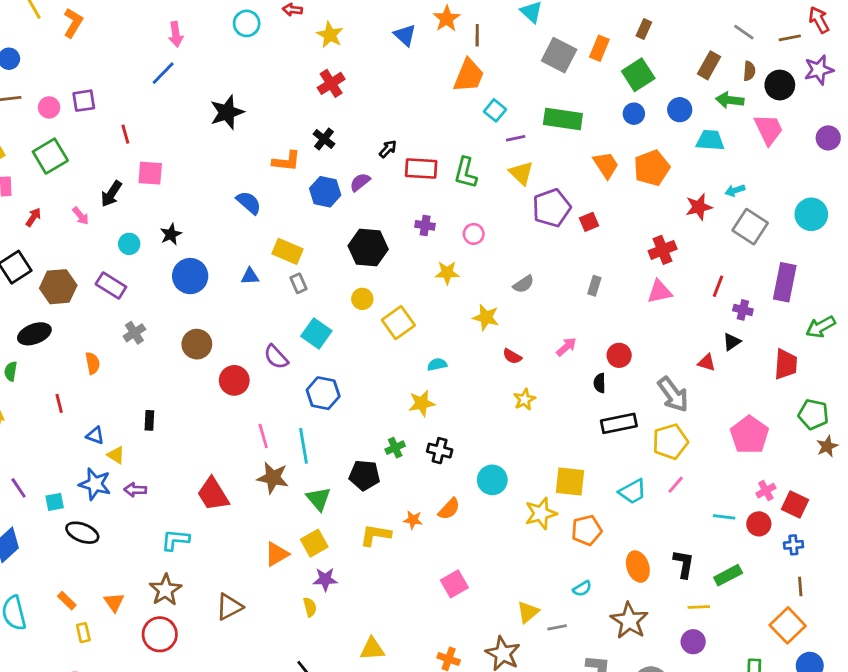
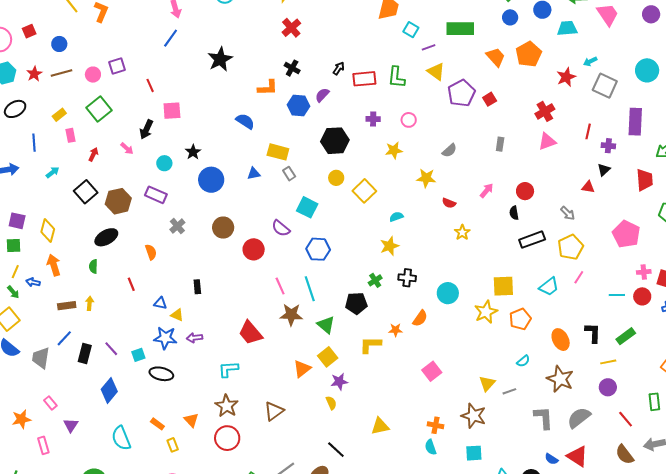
gray arrow: (673, 394) -> (568, 213), size x0.6
pink cross: (766, 491) -> (644, 272), turned 32

